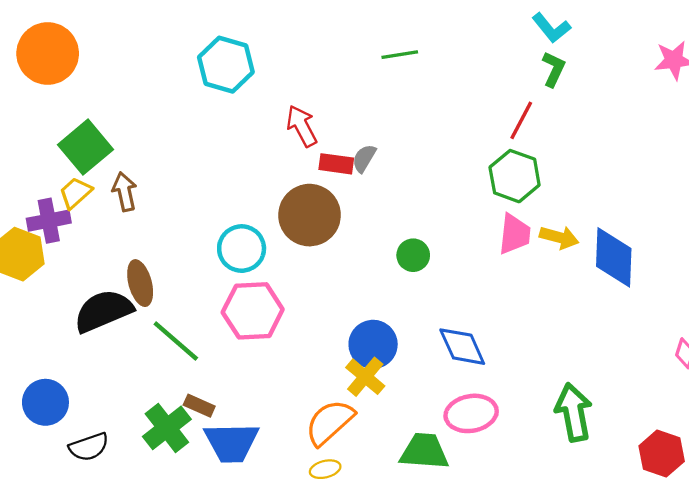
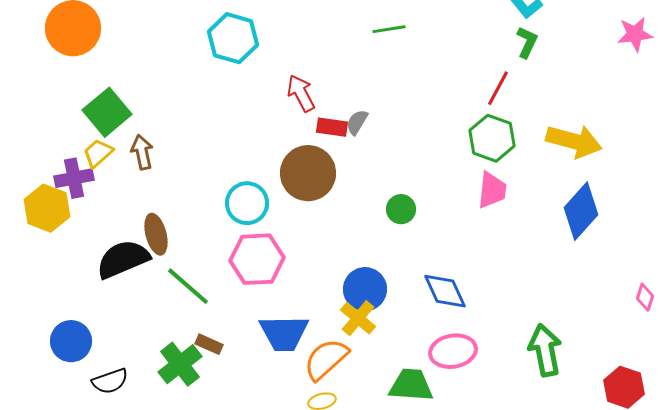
yellow arrow: (559, 237) -> (574, 141), moved, size x1.6
blue diamond: (614, 257) -> (581, 211), turned 40
blue trapezoid: (232, 442) -> (284, 333), moved

